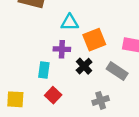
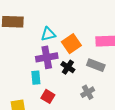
purple cross: (62, 49) -> (47, 57), size x1.5

